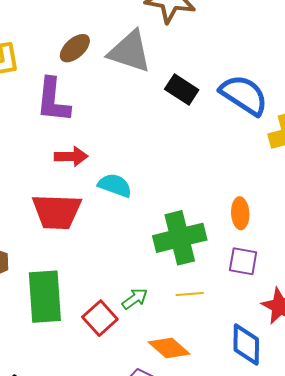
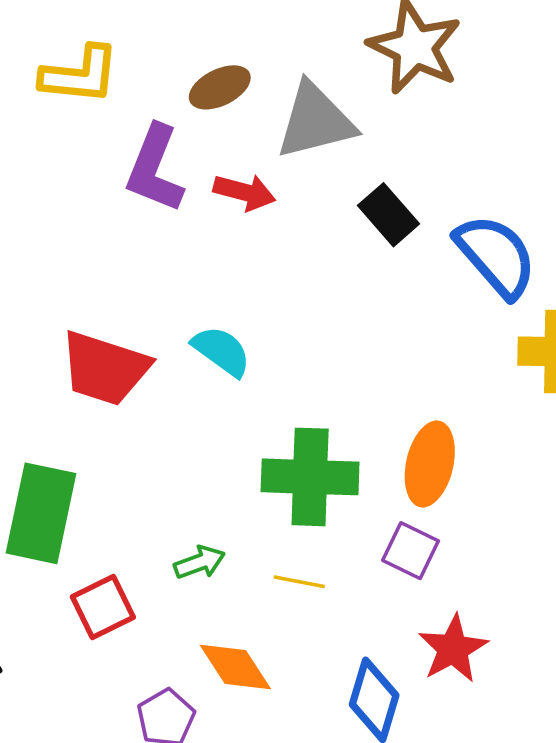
gray triangle: (130, 52) -> (315, 121), turned -48
red arrow: (71, 156) -> (244, 192), moved
orange ellipse: (240, 213) -> (430, 464), size x1.4
red square: (100, 318) -> (103, 607), moved

